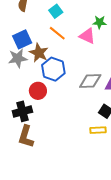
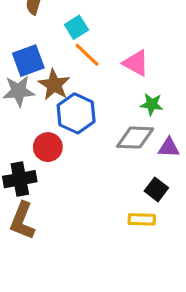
cyan square: (56, 11) -> (76, 27), moved
green star: (100, 22) -> (152, 104), moved

